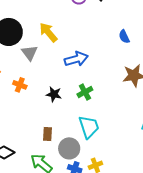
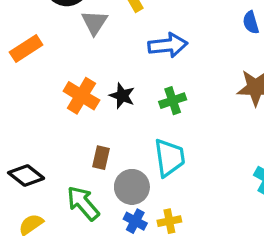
orange cross: (20, 85) -> (81, 96), moved, size x1.5

